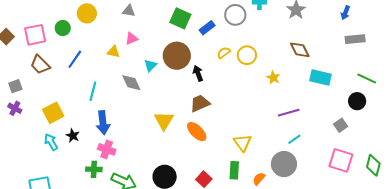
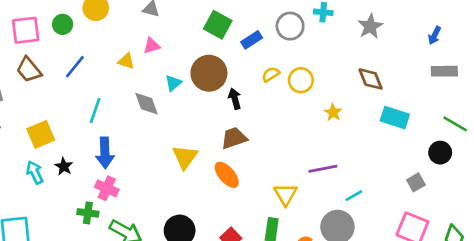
purple line: (289, 113) -> (323, 169), moved

